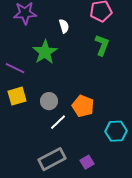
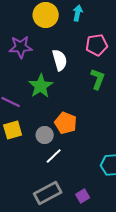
white semicircle: (64, 26) -> (60, 60), size x1.5
orange pentagon: (83, 106) -> (66, 123), moved

